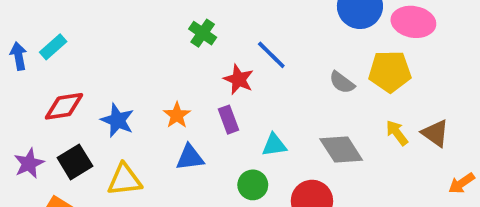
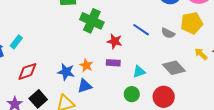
green cross: (203, 33) -> (92, 21), size x1.6
blue line: (271, 55) -> (141, 30), moved
blue star: (117, 120) -> (66, 72), moved
purple rectangle: (229, 120) -> (113, 63), turned -56
blue triangle: (190, 157) -> (85, 86), moved

